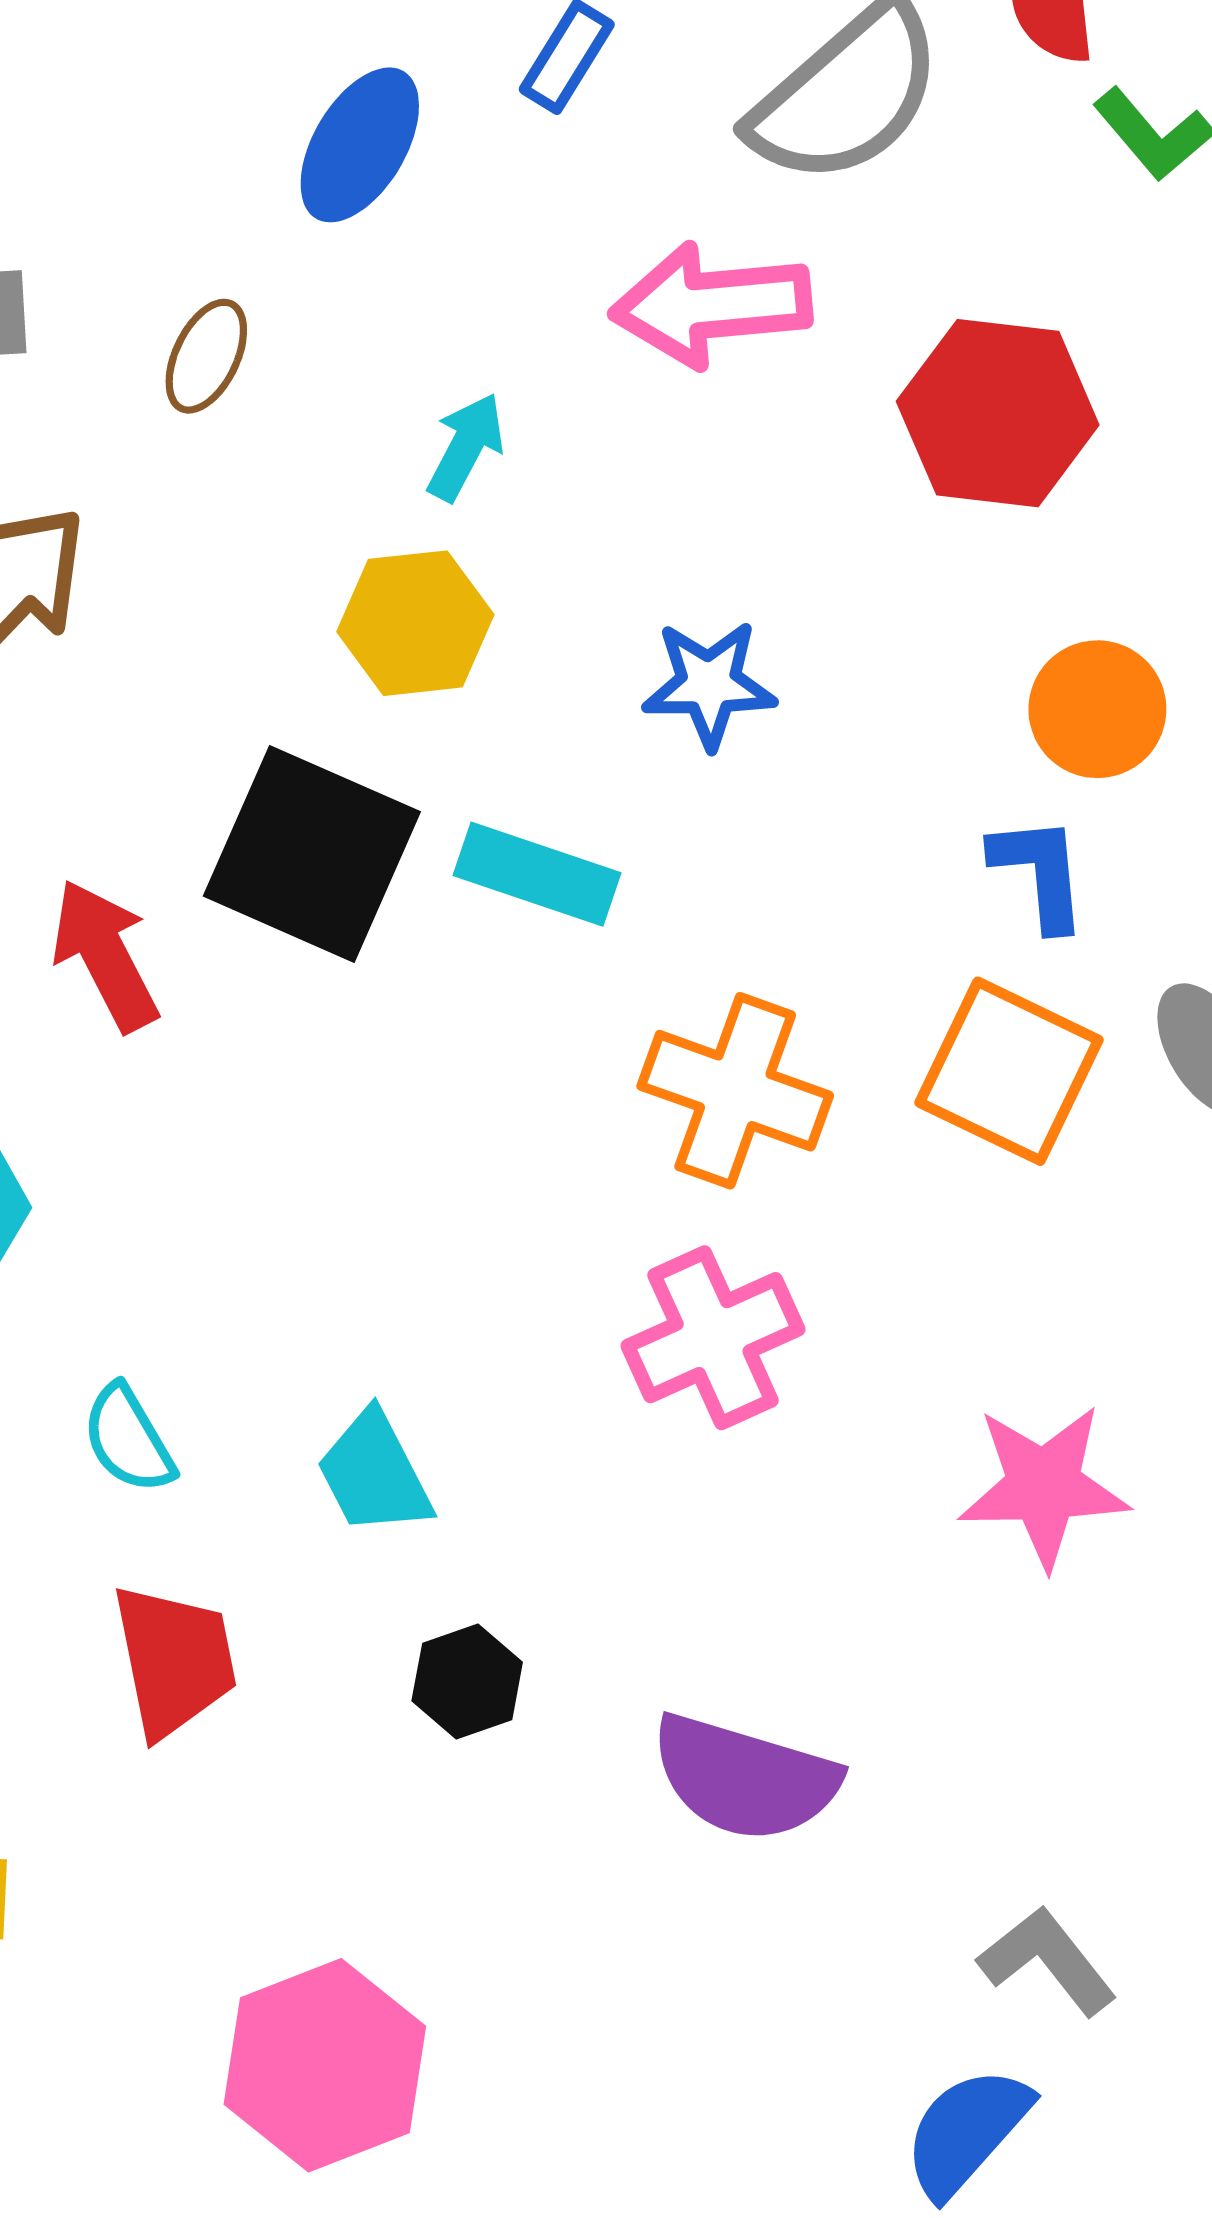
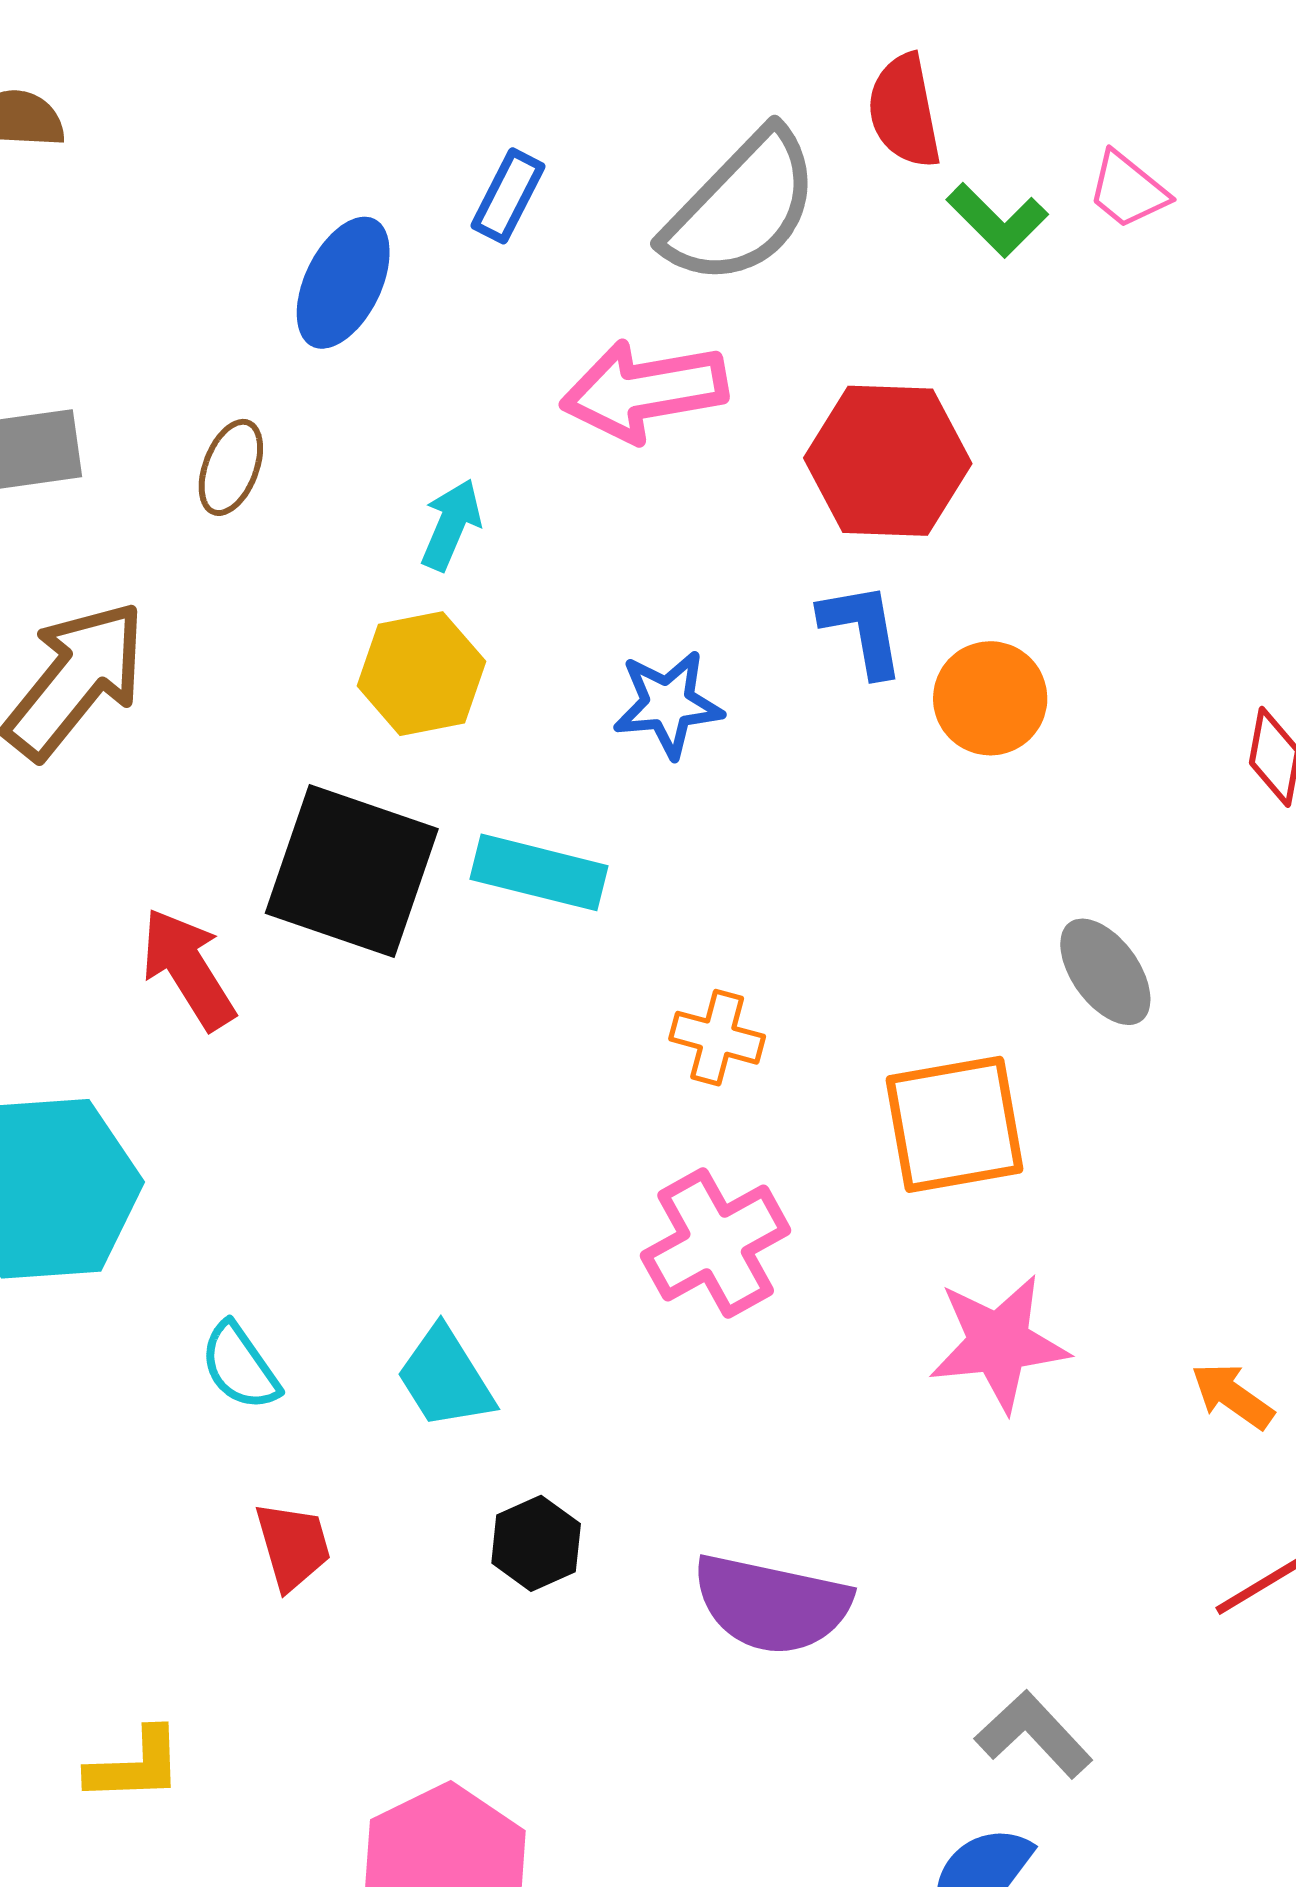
blue L-shape: (1040, 872) -> (862, 629), moved
orange square: (1009, 1071) -> (955, 1124), moved, turned -31
orange cross: (735, 1091) -> (717, 1038), size x0.6
red trapezoid: (174, 1660) -> (293, 1546), size x0.7

